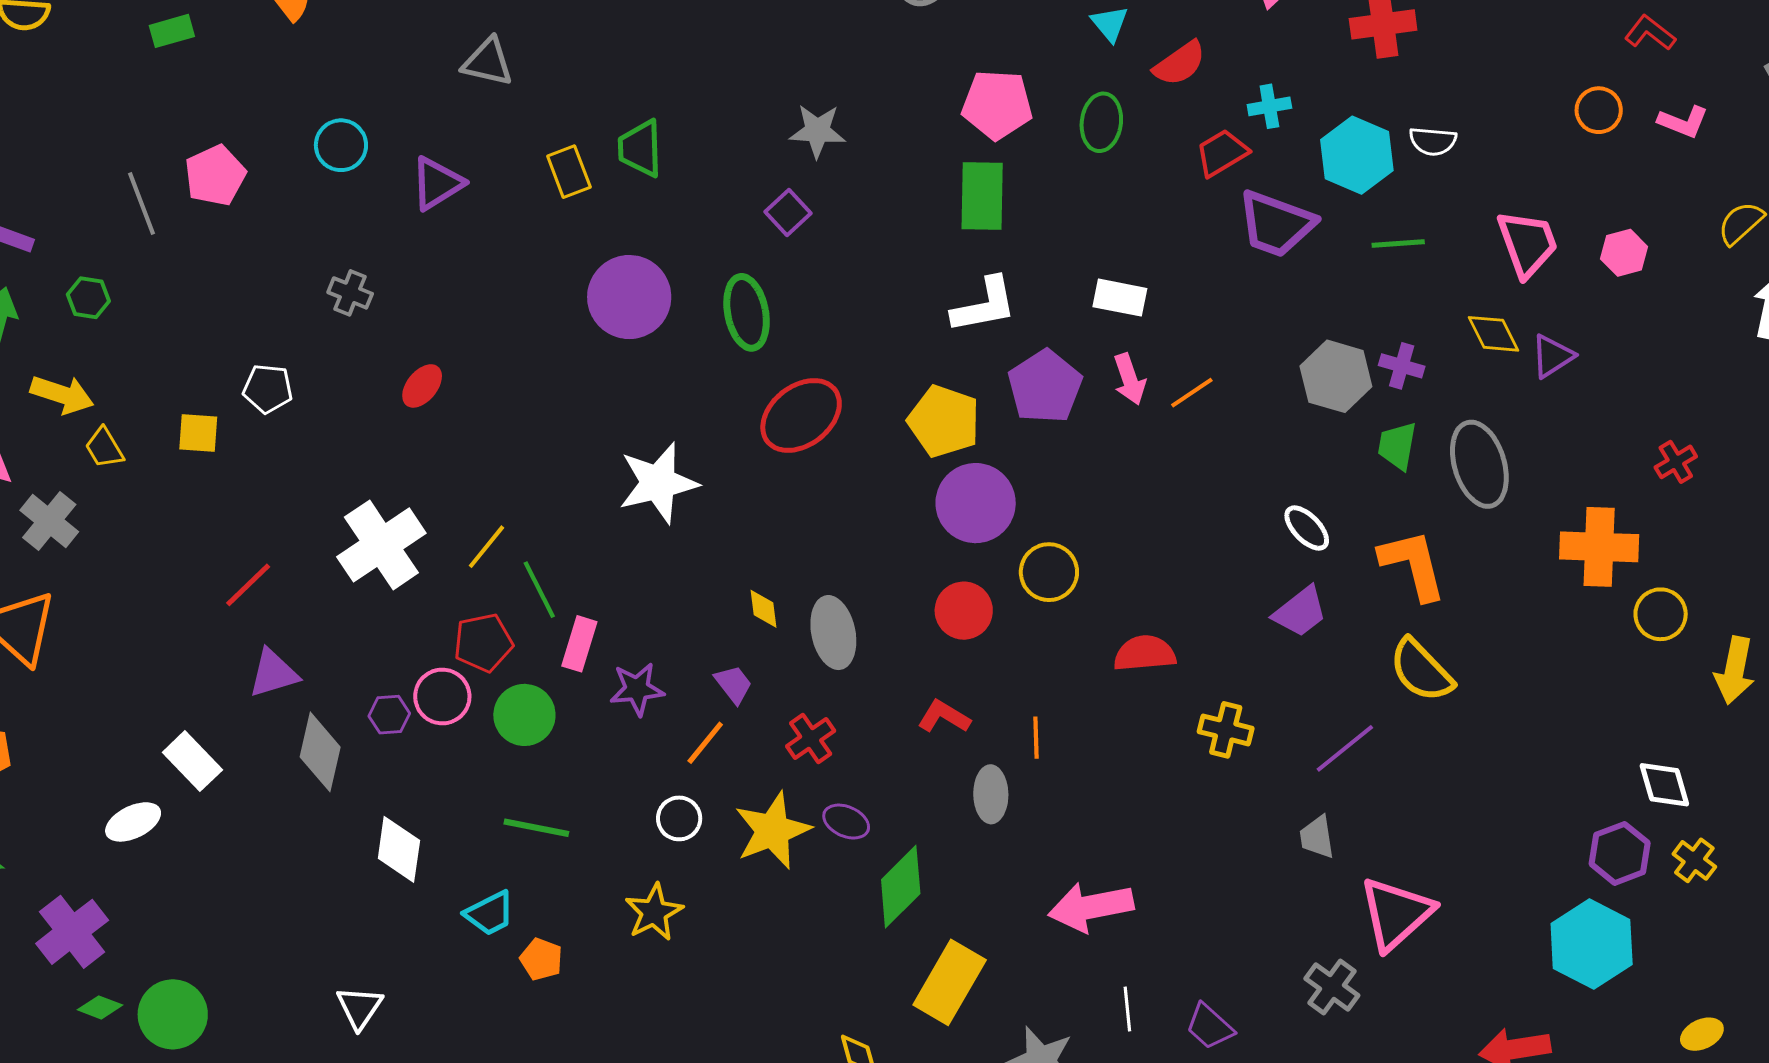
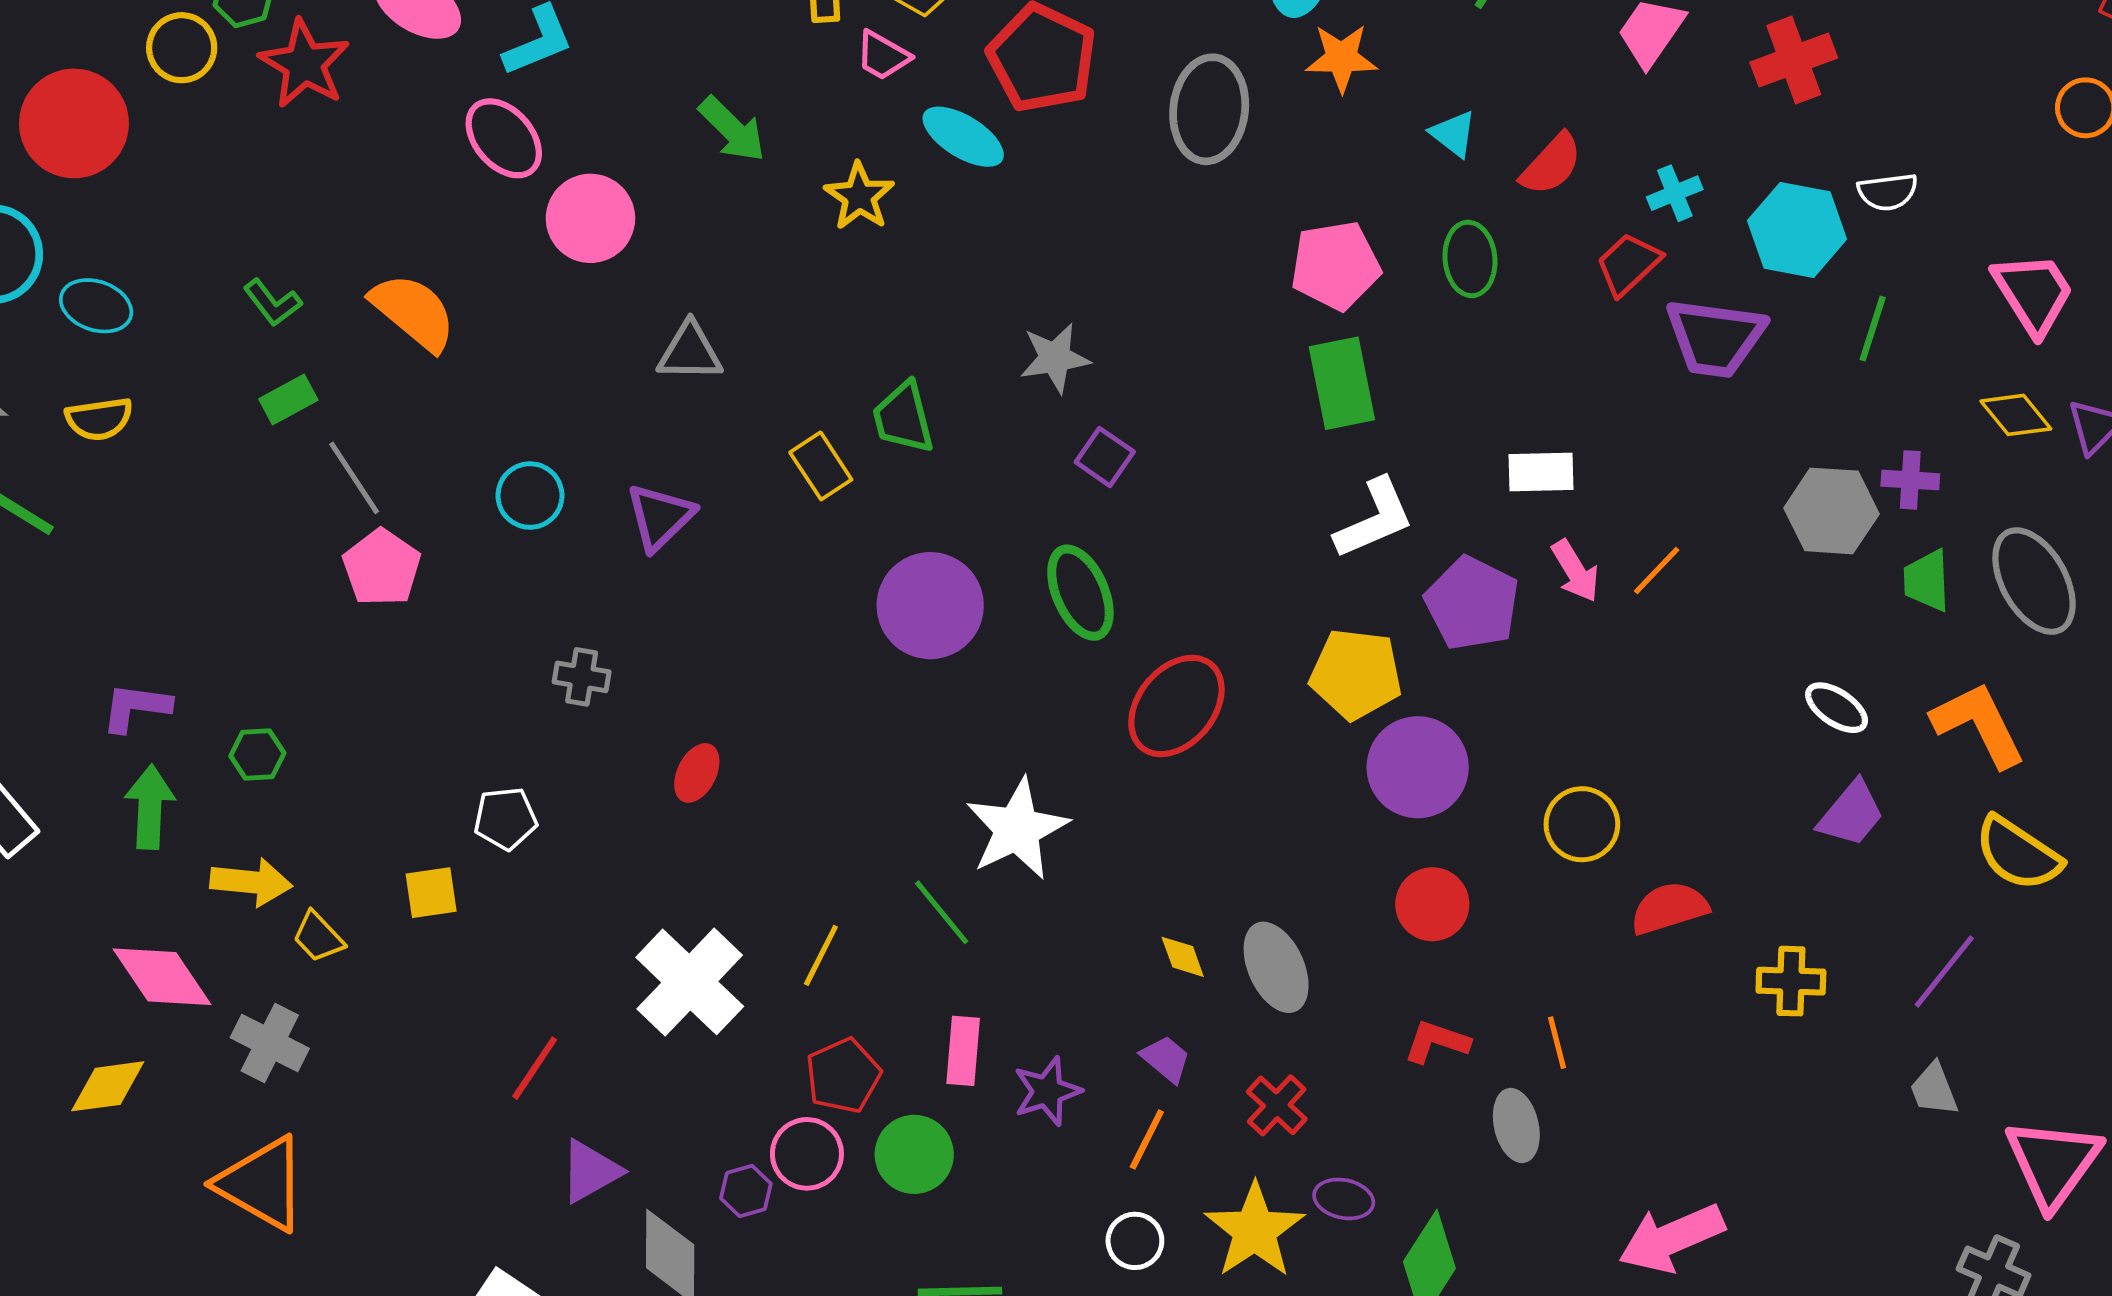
gray star: (817, 131) -> (1055, 358), moved
gray line: (142, 204) -> (354, 478), moved
green line: (1398, 244) -> (1873, 329), turned -56
yellow circle: (1049, 572) -> (1582, 824), moved
green line: (539, 590) -> (942, 912), moved

